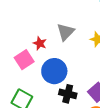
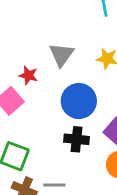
blue circle: (54, 71) -> (79, 101), moved

